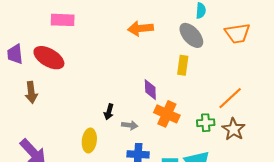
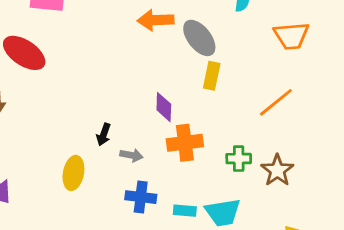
gray ellipse: (191, 35) -> (199, 38), moved
orange line: (230, 98) -> (276, 102), moved
orange cross: (167, 114) -> (185, 143), turned -35

